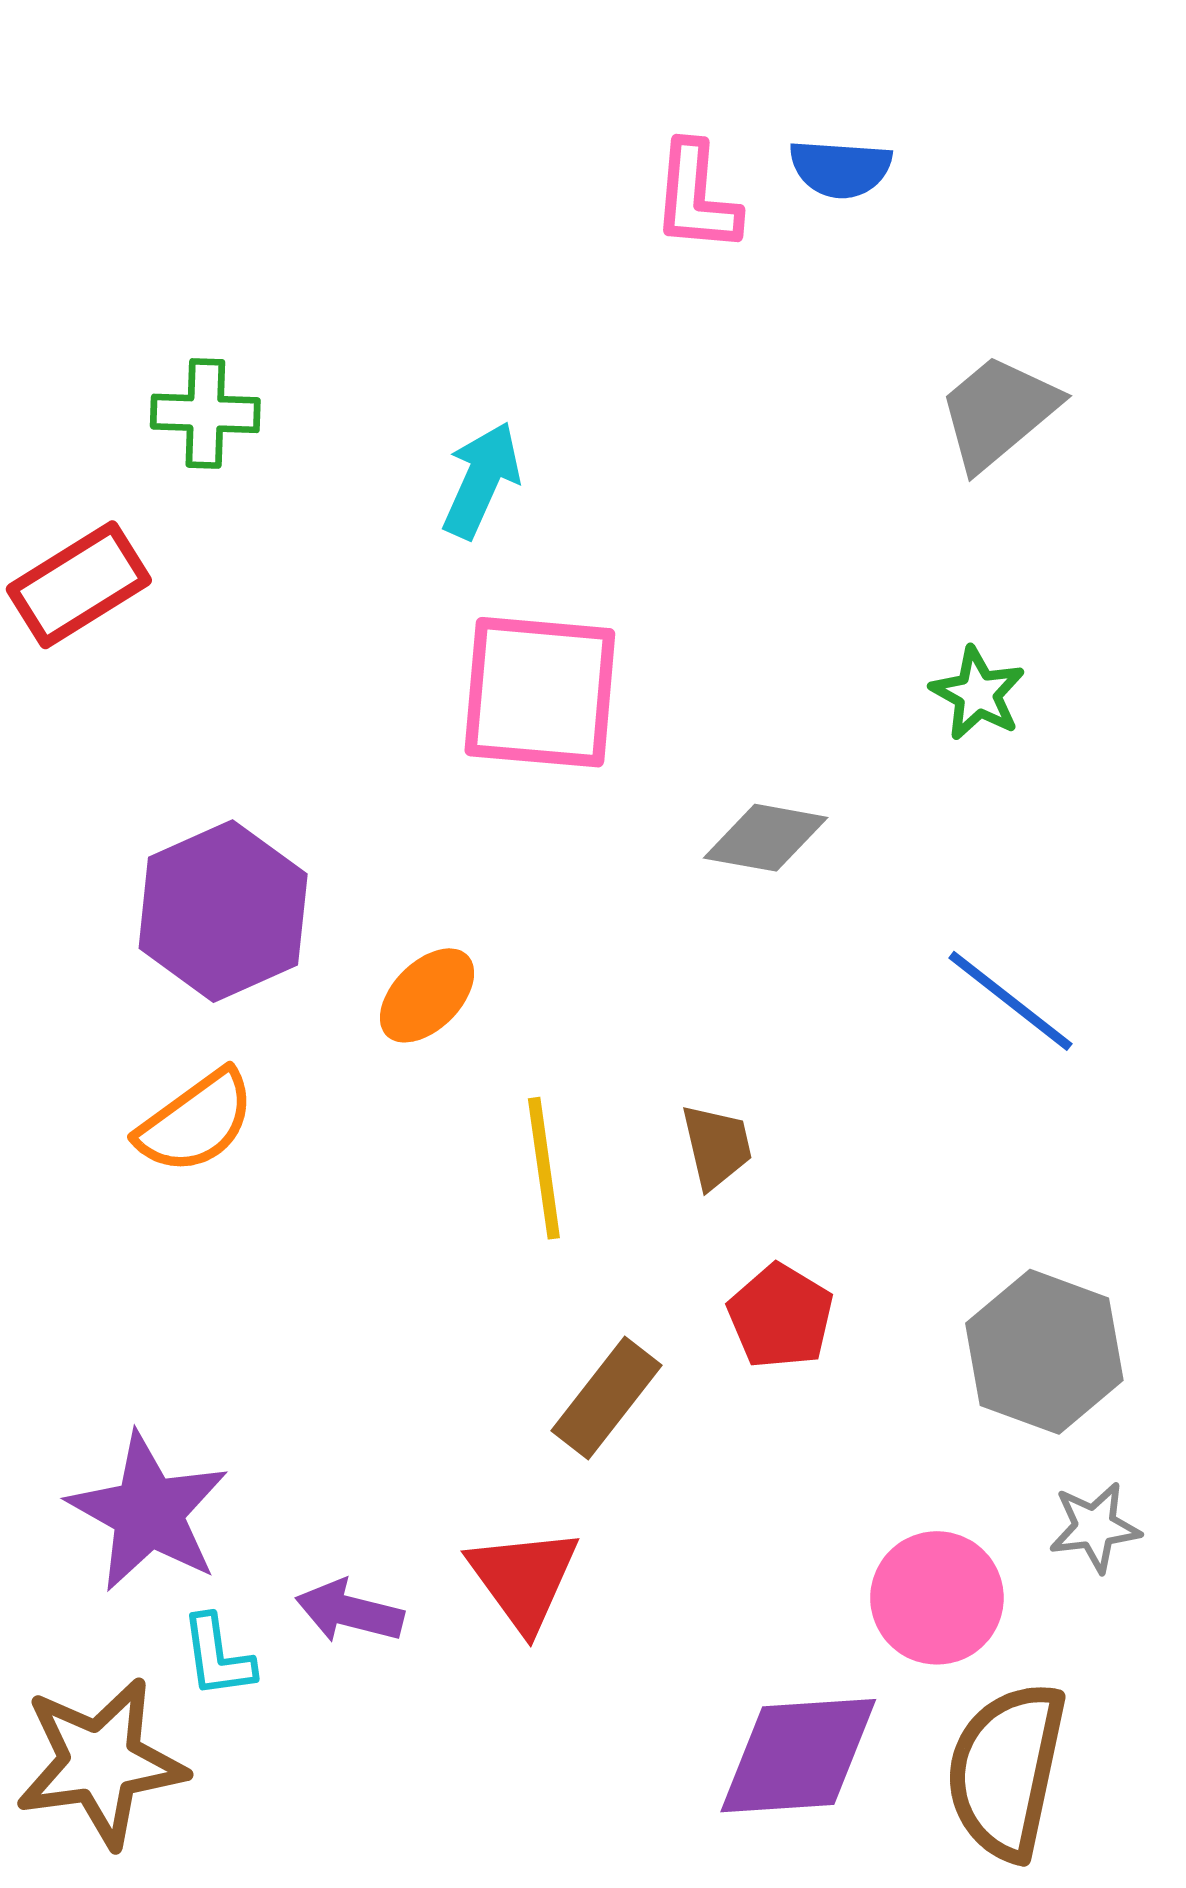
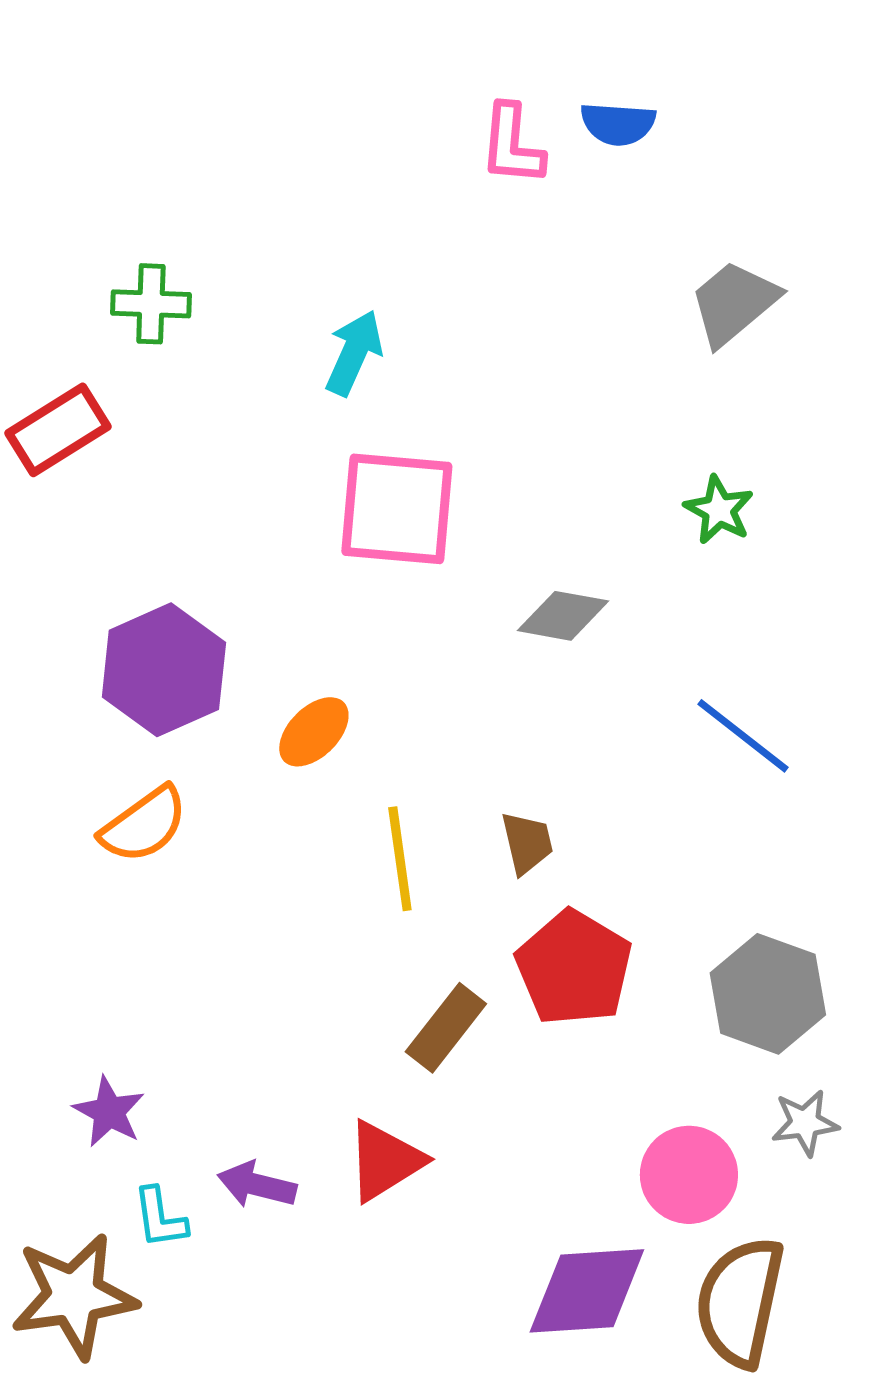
red pentagon: (781, 1316) -> (574, 968), size x1.5
purple star: (148, 1512) -> (109, 1112), size x0.6
red triangle: (524, 1579) -> (385, 1161), turned 34

